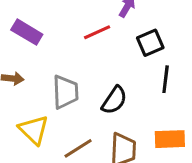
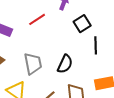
red line: (97, 32) -> (37, 19), moved

